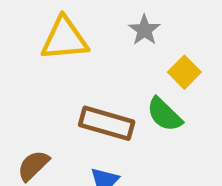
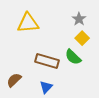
gray star: (144, 30) -> (79, 19), moved

